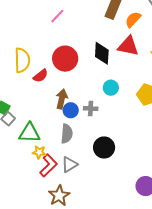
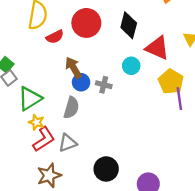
red triangle: (128, 46) -> (157, 48), moved
brown arrow: (62, 99) -> (73, 68), turned -54
green triangle: (29, 133) -> (30, 99), turned -45
black circle: (104, 147) -> (106, 169), moved

